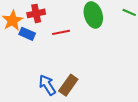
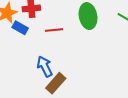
blue arrow: (47, 85) -> (45, 66), moved

